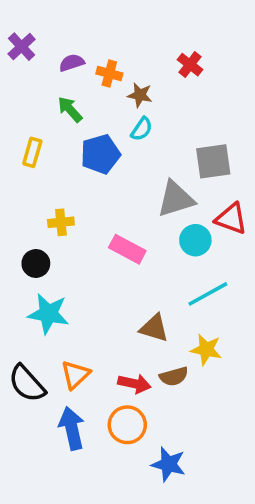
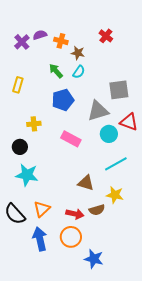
purple cross: (22, 47) -> (22, 42), moved
green arrow: (70, 109) -> (56, 71), moved
blue pentagon: (100, 154) -> (63, 100), moved

